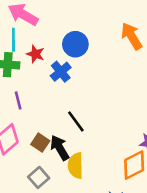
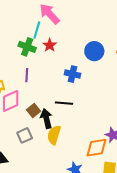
blue circle: (75, 44) -> (94, 51), moved
blue cross: (61, 72) -> (73, 74), moved, turned 35
black line: (76, 121) -> (64, 103), turned -66

